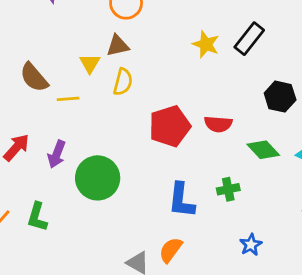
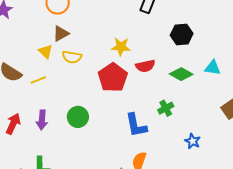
yellow star: (206, 44) -> (121, 47), moved
yellow semicircle: (123, 82) -> (72, 57), turned 102
green circle: (98, 178) -> (78, 117), moved, size x0.7

